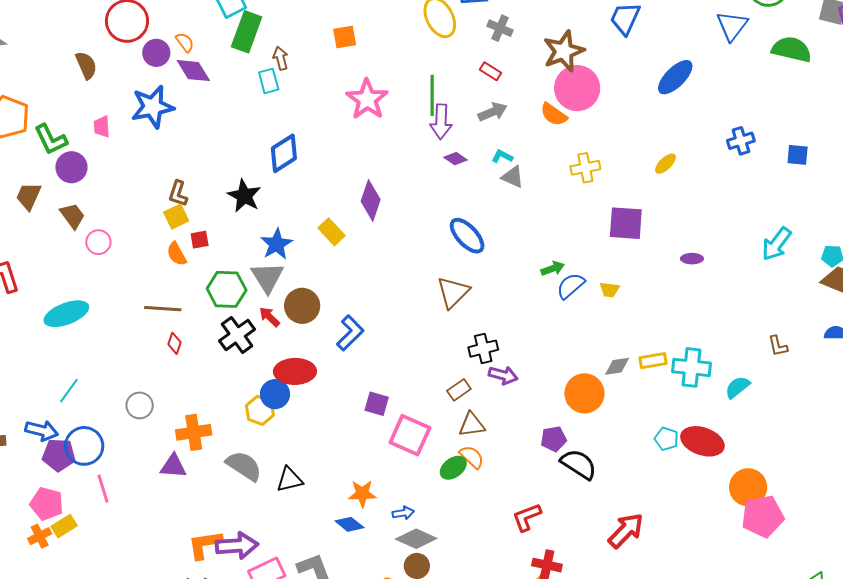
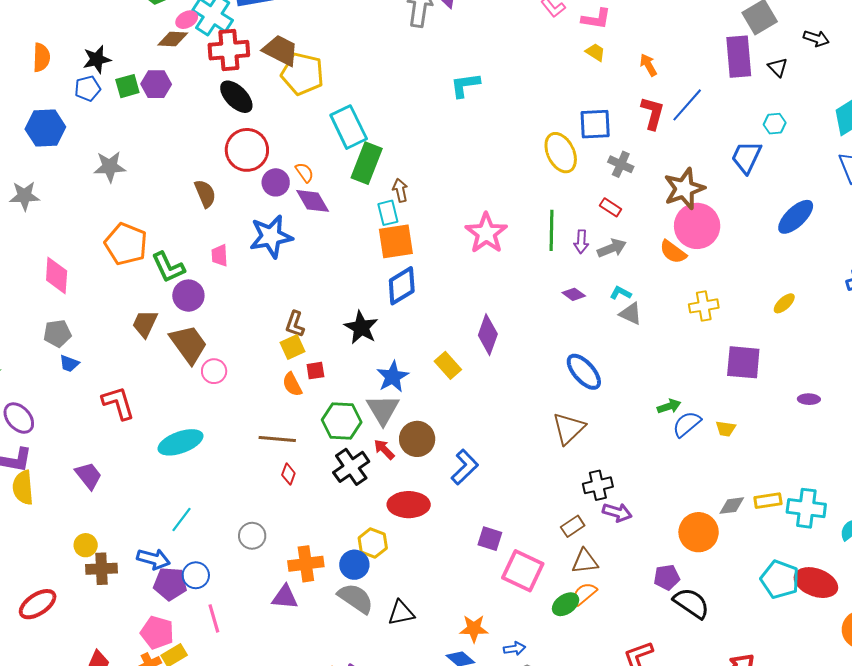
orange square: (345, 37) -> (396, 241), moved, size x1.5
purple arrow: (441, 122) -> (581, 242), moved, size x0.7
brown trapezoid: (73, 216) -> (189, 344), size x1.5
blue circle: (275, 394) -> (354, 565), moved
cyan pentagon: (666, 439) -> (780, 579), size x1.6
blue circle: (84, 446) -> (196, 575), size x0.7
orange semicircle: (472, 457) -> (584, 594), turned -84

